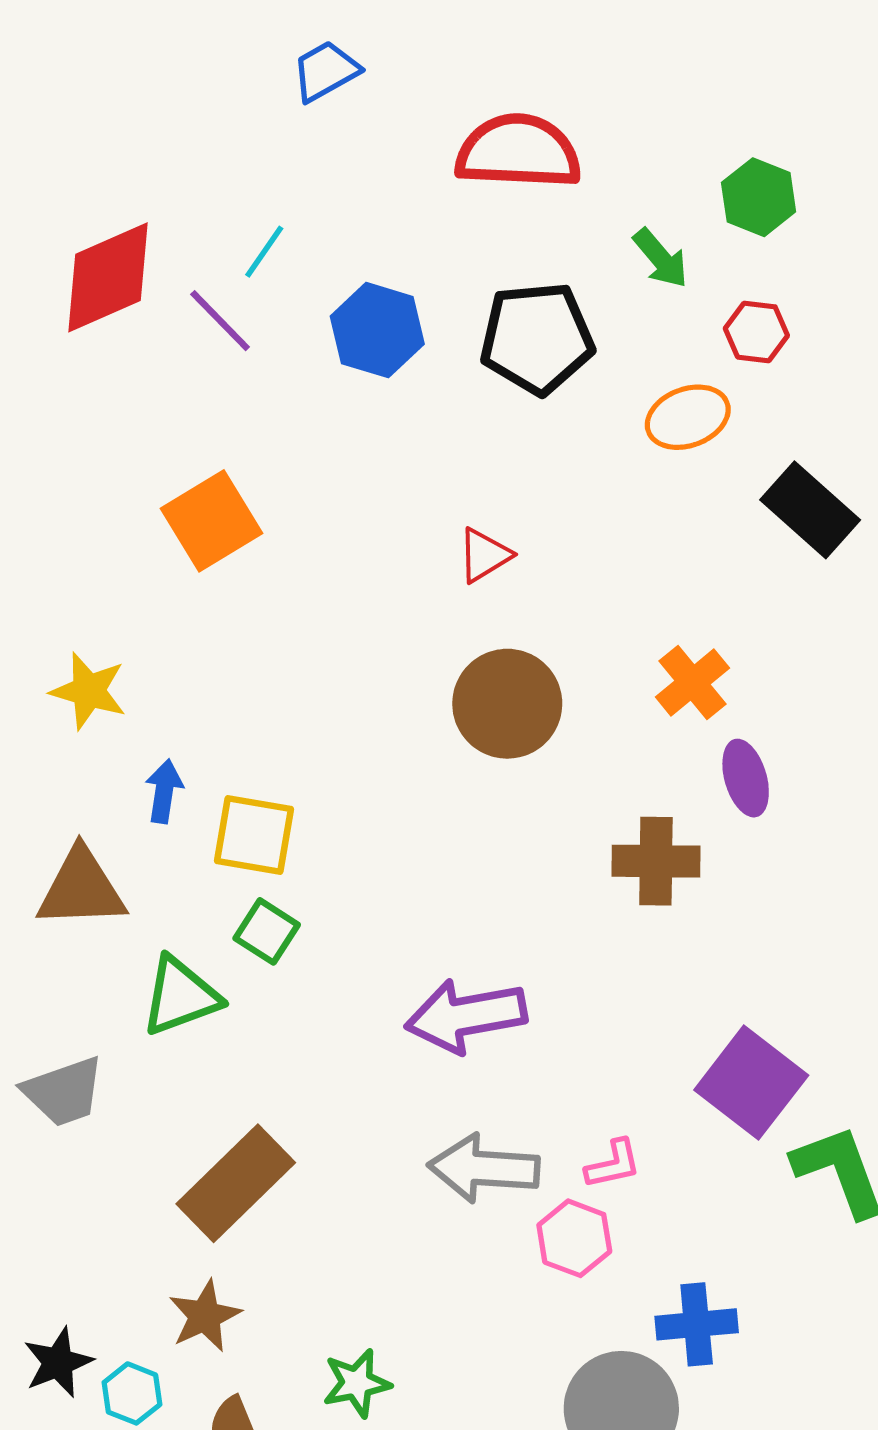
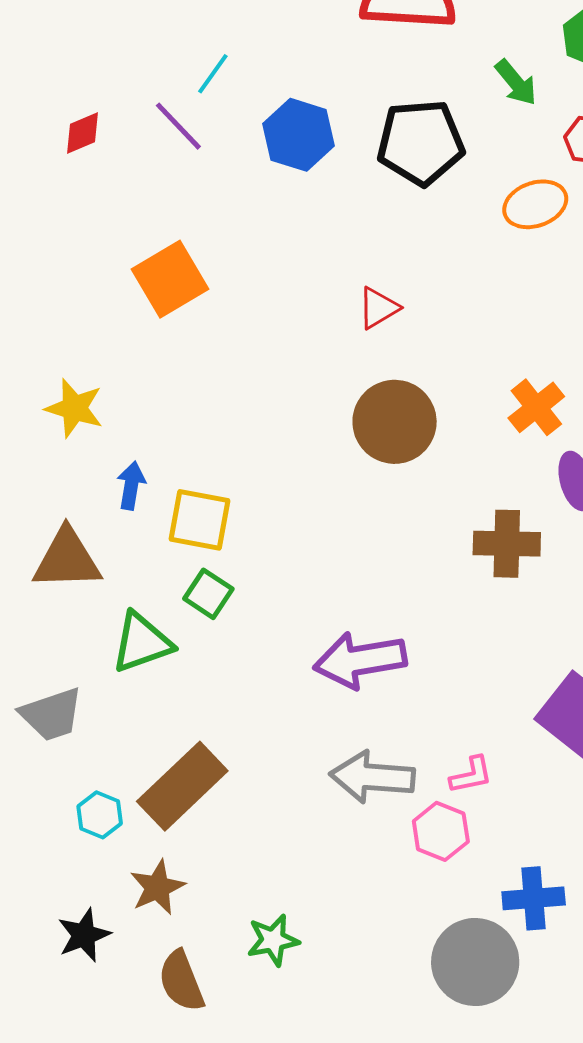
red diamond: (108, 277) -> (82, 133), moved, size x0.5
black star: (58, 1362) -> (84, 935), moved
cyan hexagon: (132, 1393) -> (100, 815), moved

